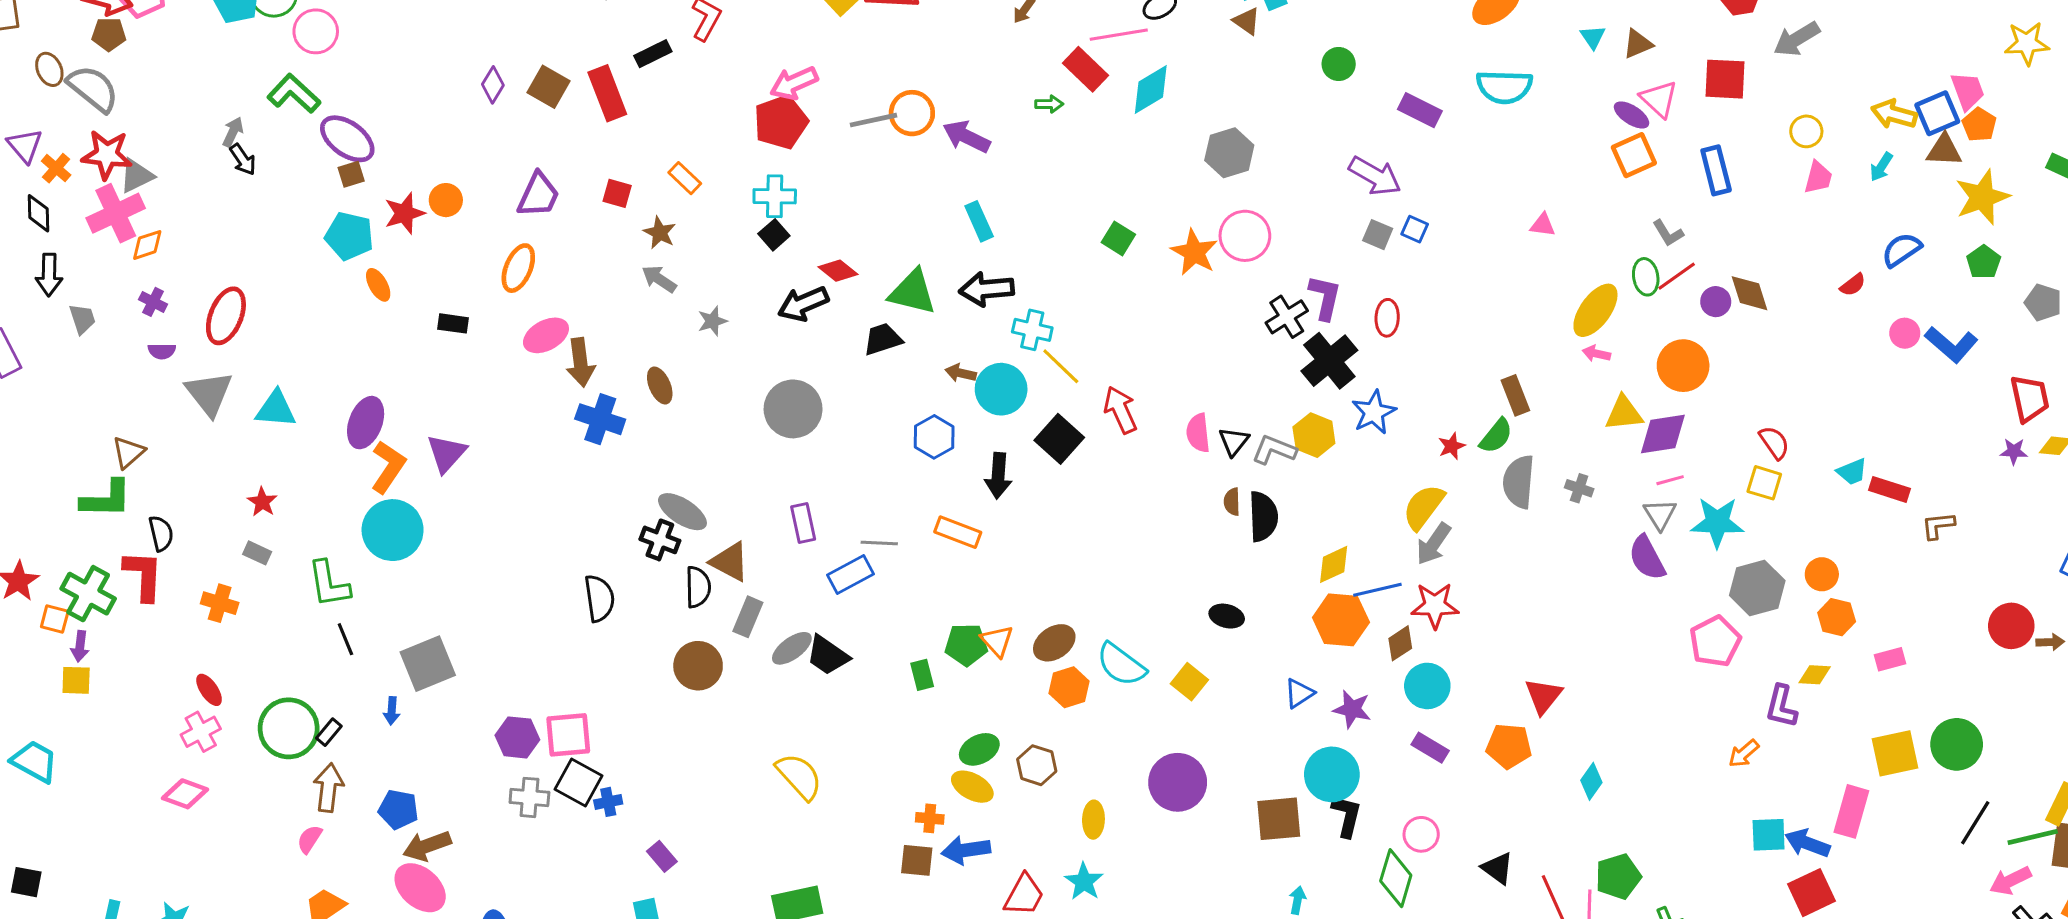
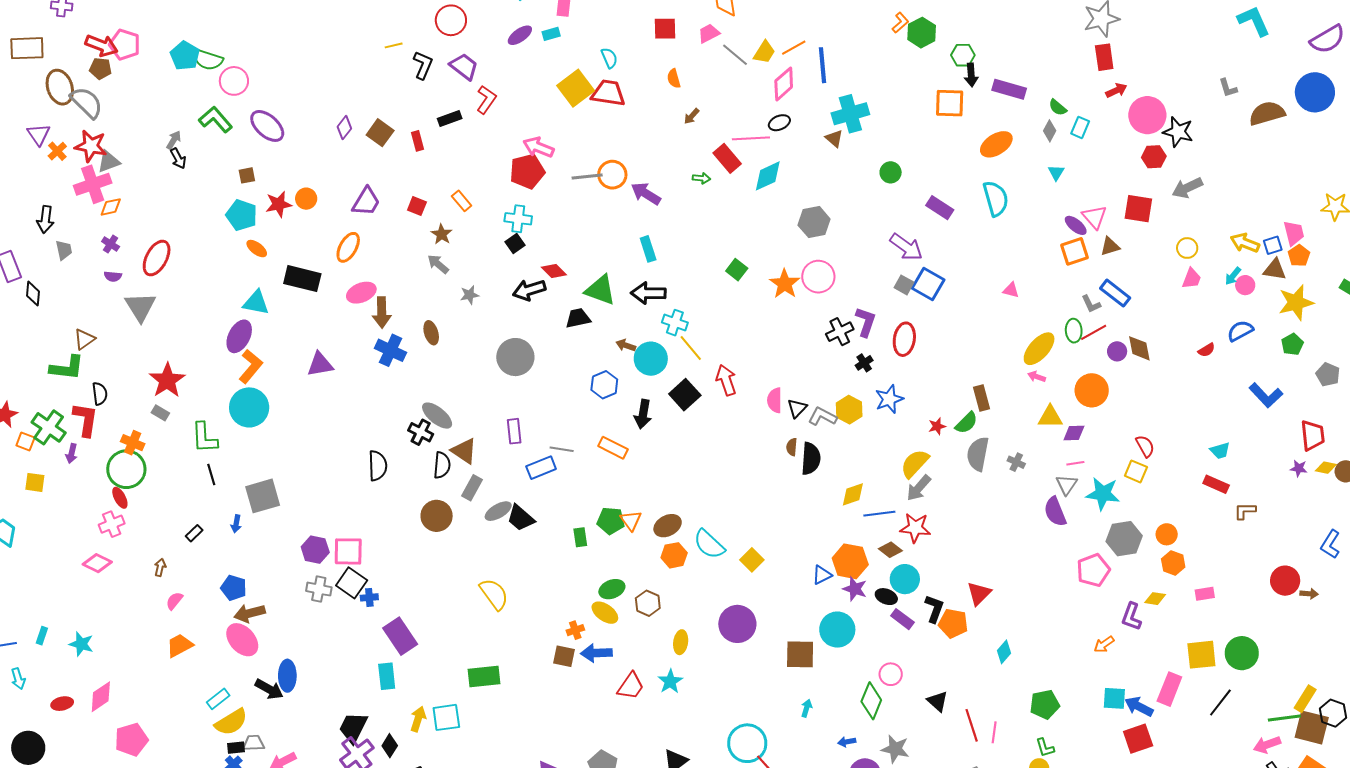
brown triangle: (1638, 44) -> (1110, 246), moved
brown ellipse: (49, 69) -> (60, 87), size x1.6
pink arrow: (794, 83) -> (538, 147), turned 40
cyan semicircle: (1504, 87) -> (996, 198), turned -114
red rectangle: (607, 93) -> (417, 141), size x0.6
blue square: (1937, 113) -> (1273, 245), size x0.7
purple ellipse: (347, 139) -> (267, 126), moved
blue rectangle: (1716, 170) -> (1115, 293), moved, turned -44
black diamond: (38, 213) -> (33, 294), moved
blue square: (1415, 229) -> (928, 284), size x1.8
orange ellipse: (378, 285) -> (257, 249), turned -30
red ellipse: (1387, 318) -> (904, 339), size x1.4
black rectangle: (453, 323) -> (302, 279), size x1.8
pink circle: (1905, 333) -> (1245, 285), moved
black cross: (1329, 361) -> (864, 363), size x0.5
cyan triangle: (276, 409) -> (256, 303), moved
purple diamond: (1663, 434) -> (1074, 433), size x0.7
purple triangle: (447, 453) -> (320, 364), moved, turned 32
cyan trapezoid: (1852, 472) -> (1220, 451), moved
red star: (262, 502) -> (167, 380), size x1.8
black ellipse: (1227, 616) -> (886, 597), moved
orange hexagon: (1341, 620) -> (850, 561), moved
brown diamond: (1400, 643) -> (890, 550), turned 65
purple arrow: (80, 646) -> (72, 453), moved
green circle: (289, 728) -> (126, 469), moved
brown arrow: (328, 788) -> (160, 567), moved, size x0.6
black L-shape: (1347, 816) -> (934, 609), moved
orange cross: (930, 818) -> (575, 630), turned -30
black line: (1975, 823) -> (1220, 703), moved
purple rectangle: (662, 856) -> (400, 636), size x1.8
green pentagon: (1618, 877) -> (1045, 704), moved

